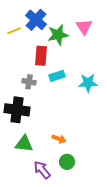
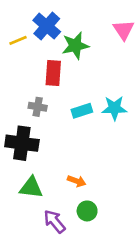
pink triangle: (84, 27) -> (124, 30), moved
cyan rectangle: (57, 76) -> (82, 111), moved

